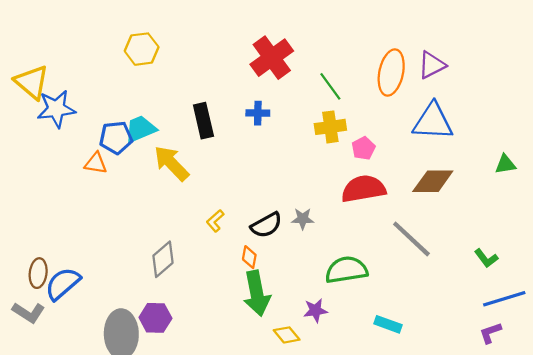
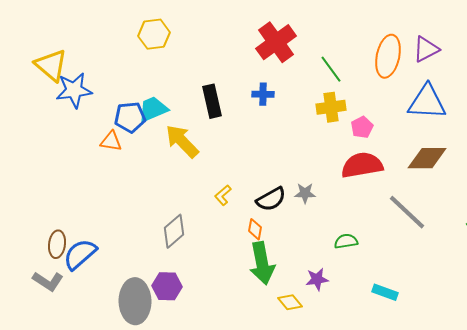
green semicircle: (346, 270) -> (346, 241), size x0.6

